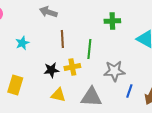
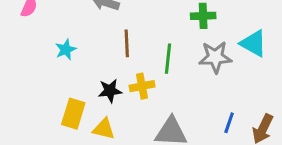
gray star: (114, 71) -> (215, 57), moved
yellow rectangle: (15, 85) -> (73, 114), moved
yellow triangle: (58, 95) -> (104, 129), moved

